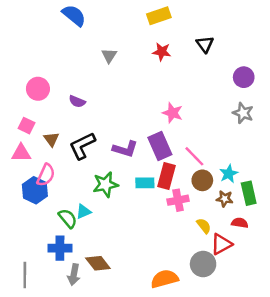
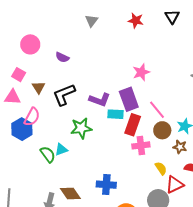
pink star: (173, 113) -> (141, 72), turned 30
cyan rectangle: (145, 183) -> (115, 114), moved
blue cross: (60, 248) -> (106, 185), moved

